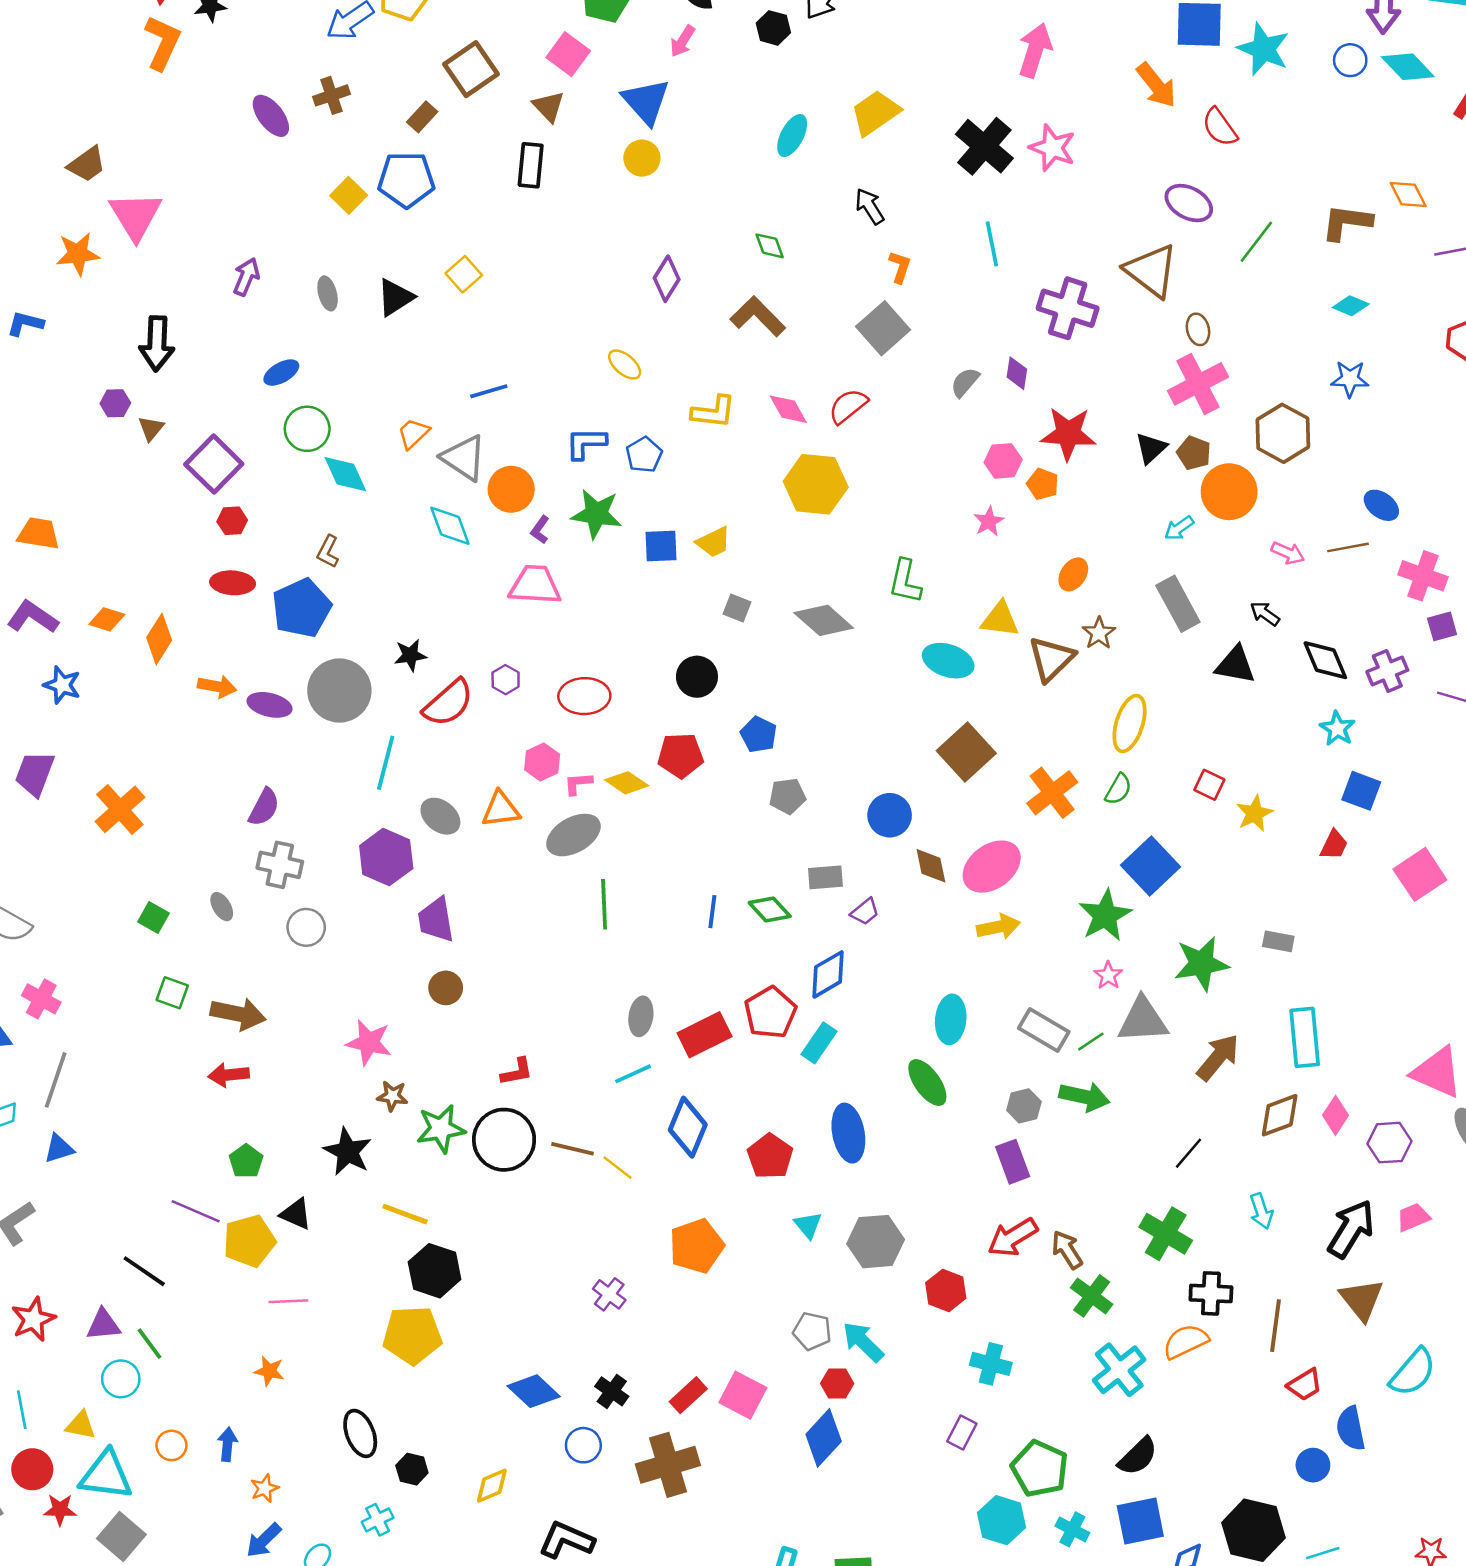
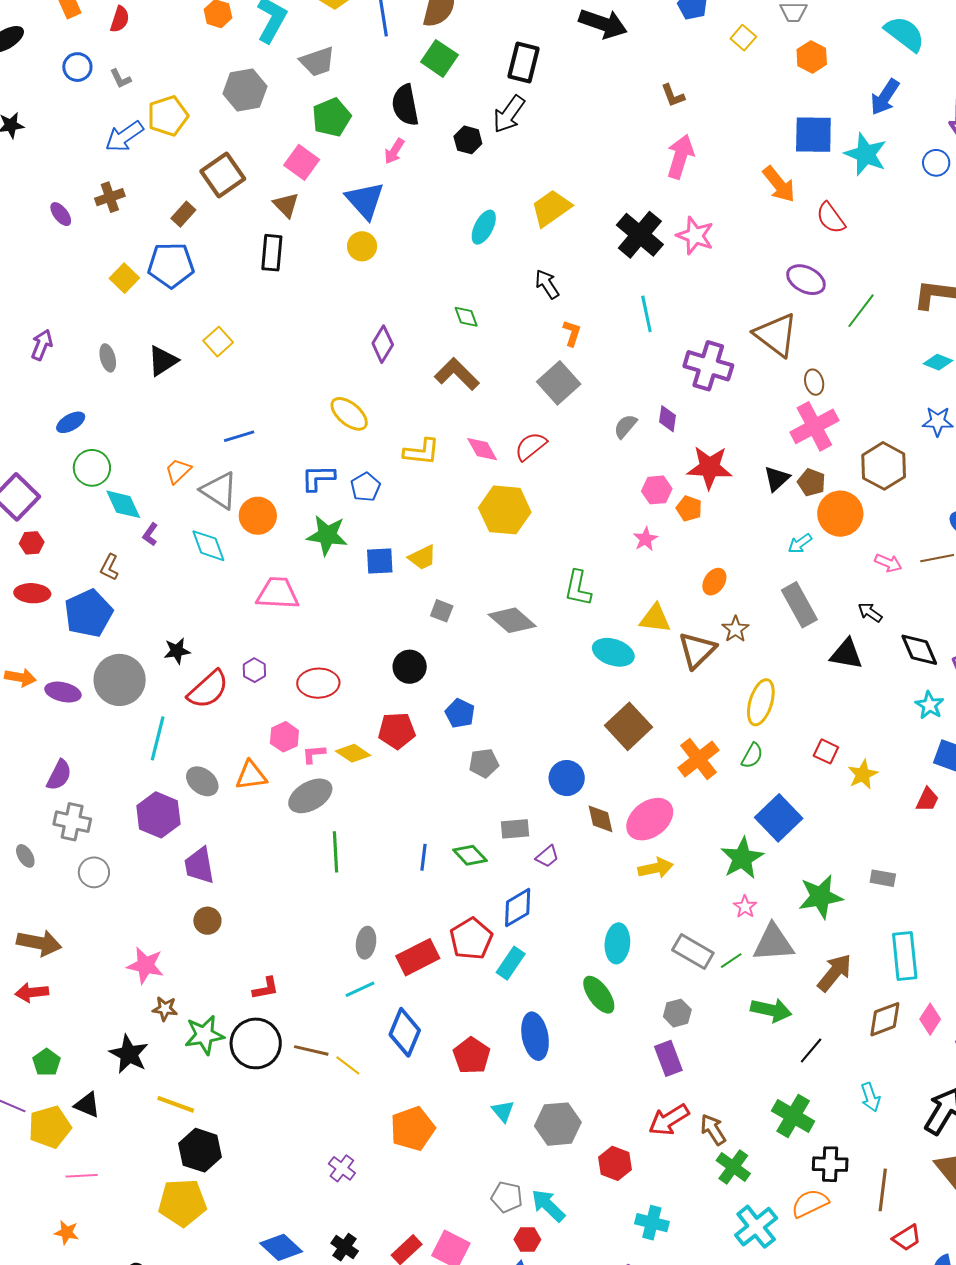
purple ellipse: (271, 116) -> (61, 214), size x0.7
yellow ellipse: (625, 365) -> (349, 414), size x1.4
purple L-shape: (540, 530) -> (150, 534), moved
green arrow: (1085, 1097) -> (771, 1010), moved

